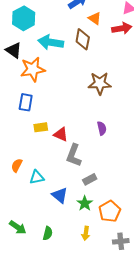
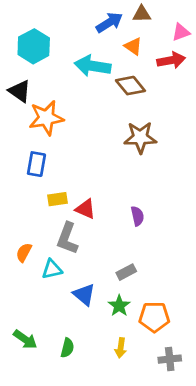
brown diamond: (83, 39) -> (130, 86), moved, turned -50
cyan arrow: (51, 42) -> (93, 66), moved
purple semicircle: (102, 128) -> (137, 216), moved
gray L-shape: (74, 155) -> (67, 238), moved
orange pentagon: (110, 211) -> (154, 317), turned 30

